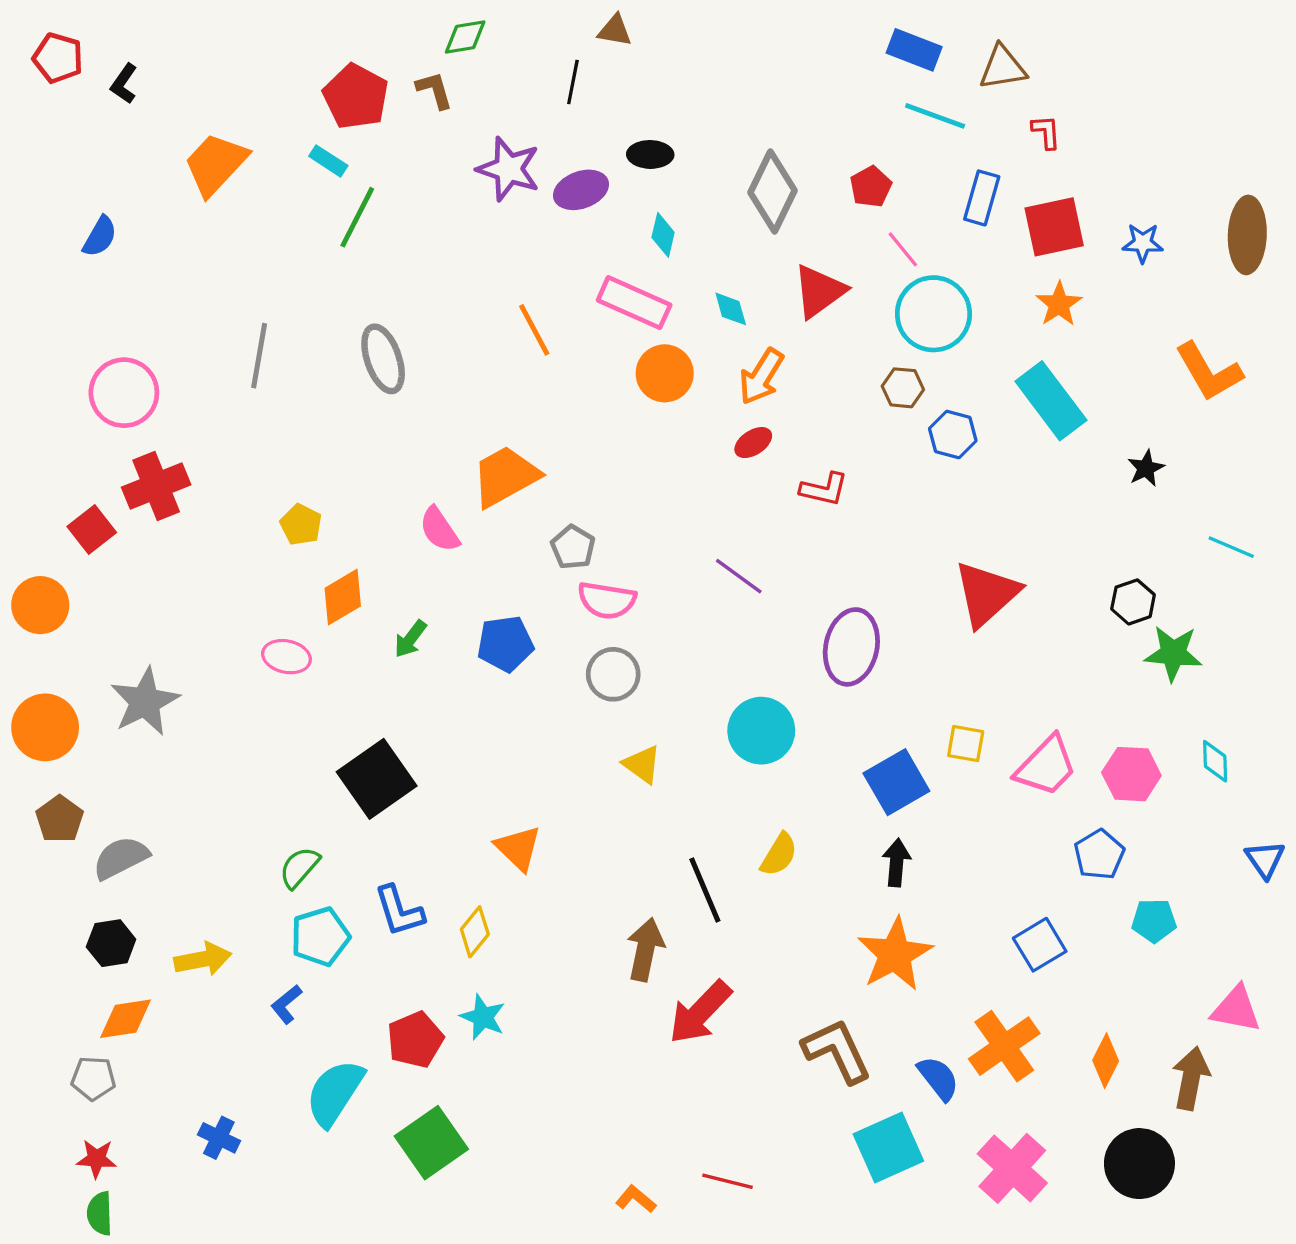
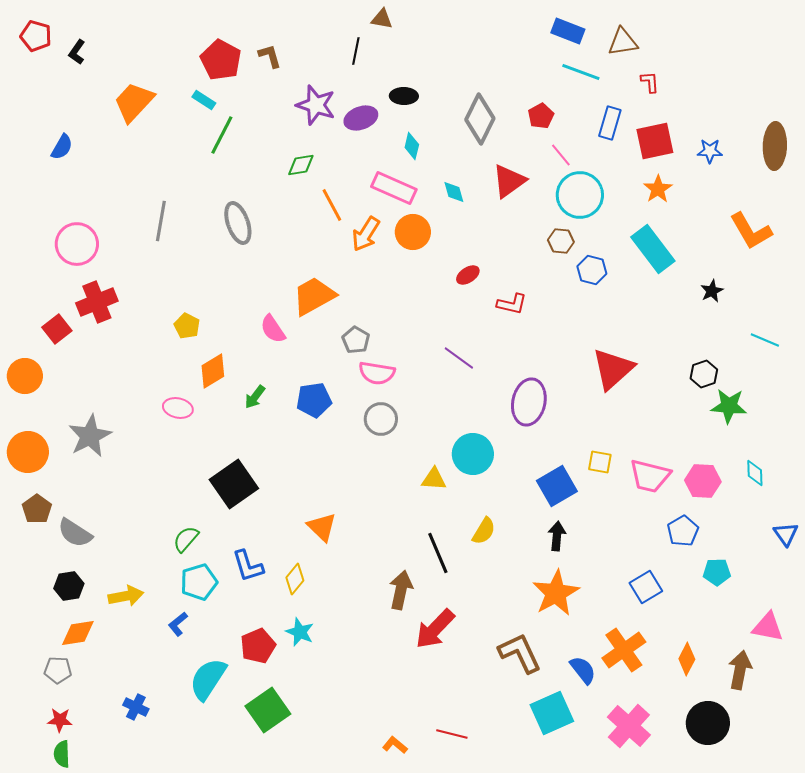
green diamond: (465, 37) -> (301, 165), moved
orange arrow: (761, 377) -> (366, 234), moved
yellow triangle: (642, 764) -> (434, 479), moved, turned -32
pink trapezoid: (1046, 766) -> (650, 476), turned 60
gray semicircle: (121, 858) -> (75, 533), turned -120

